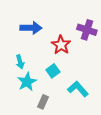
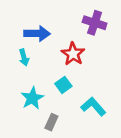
purple cross: (87, 30) -> (95, 23), moved
cyan arrow: (20, 62) -> (24, 57), moved

